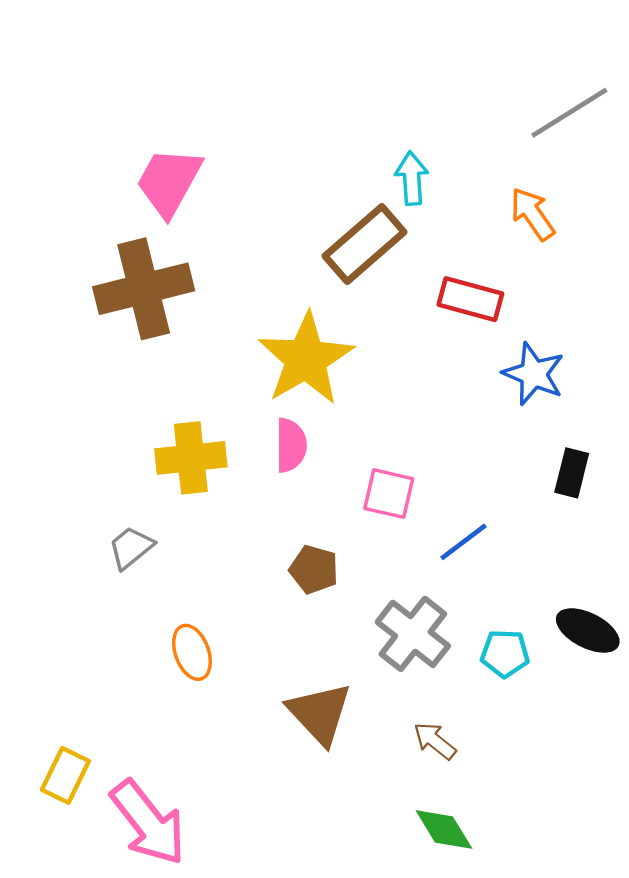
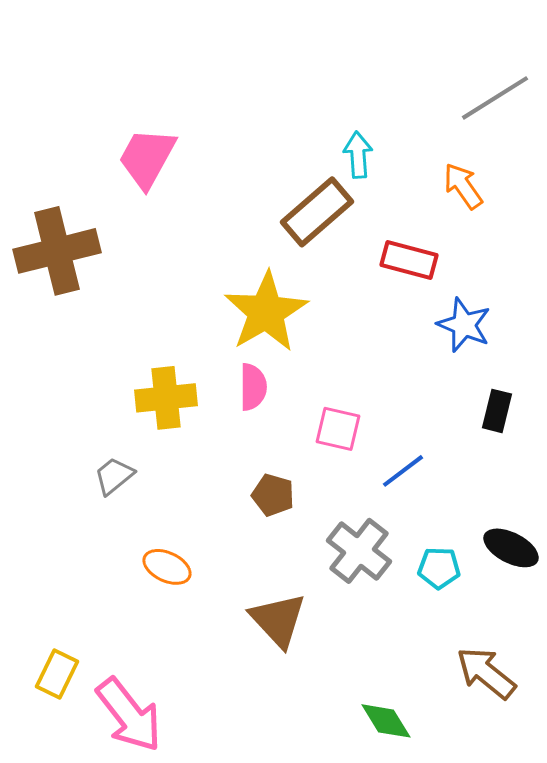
brown cross: (144, 289) -> (57, 251), moved
orange ellipse: (192, 652) -> (167, 567), turned -45
brown arrow: (435, 741) -> (486, 673), moved, size x1.6

